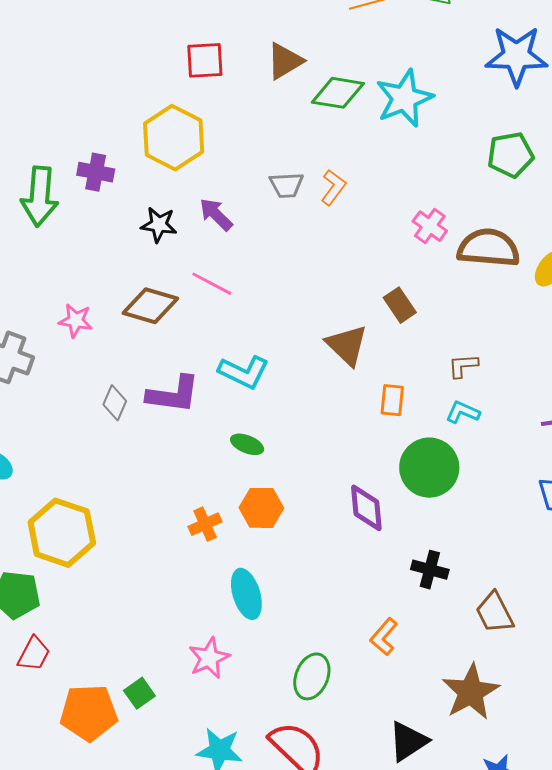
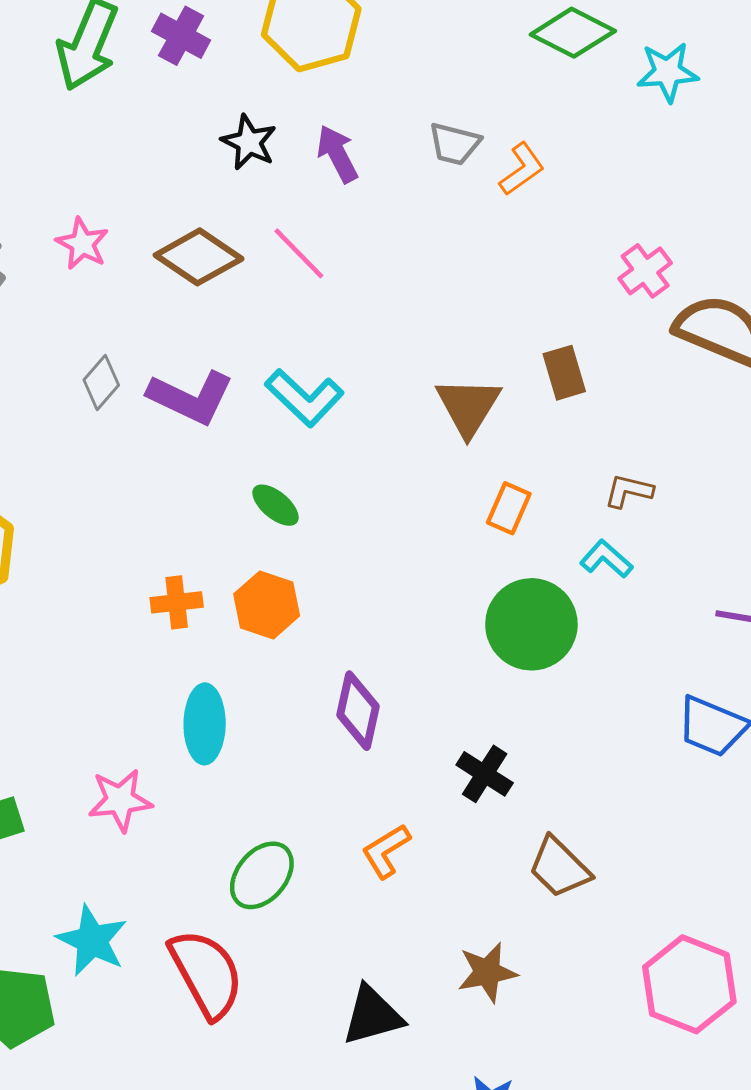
cyan star: (404, 98) -> (668, 72), size x0.7
purple diamond: (366, 508) -> (358, 711), moved
brown trapezoid: (495, 613) -> (559, 867), turned -36
brown star: (471, 692) -> (487, 972), size x0.7

